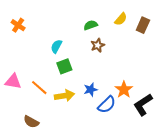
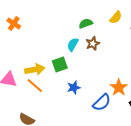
cyan semicircle: (56, 46) -> (73, 44), moved
blue star: (91, 90) -> (74, 87), moved
yellow arrow: (64, 96) -> (35, 69), moved

